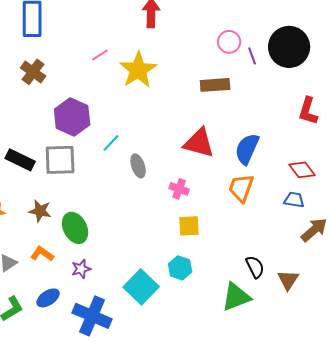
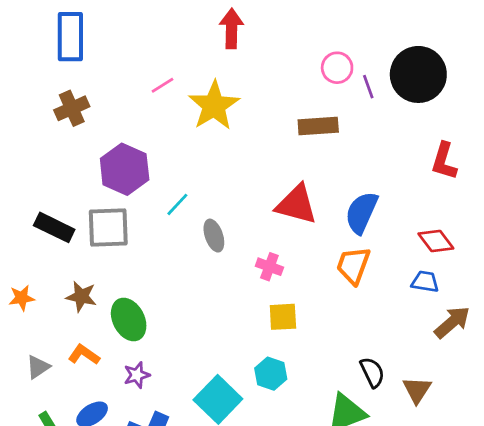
brown cross: (33, 72) -> (72, 108), turned 30

